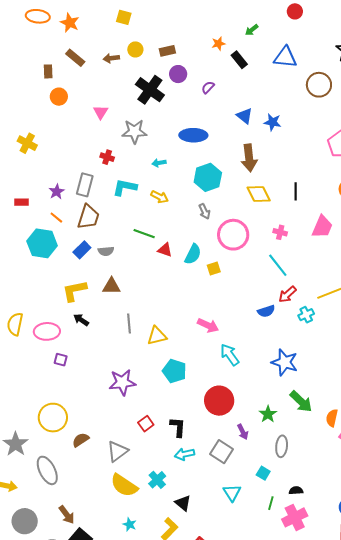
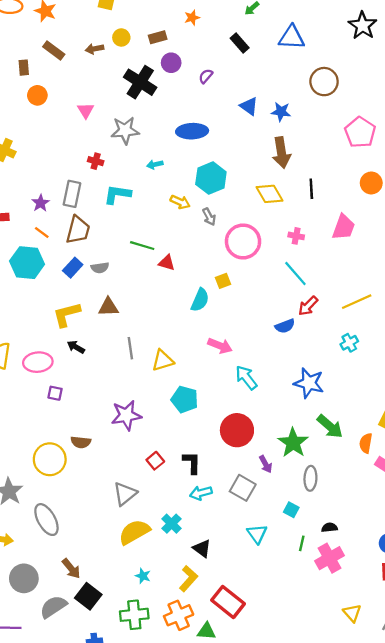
orange star: (218, 44) -> (192, 18), moved
brown circle: (319, 85) -> (324, 82), moved
brown arrow: (249, 158) -> (281, 153), moved
yellow arrow: (160, 197) -> (180, 202), moved
cyan semicircle: (193, 254) -> (200, 300), moved
cyan cross: (306, 315) -> (349, 343), moved
green star: (268, 414) -> (293, 443), size x1.5
brown semicircle: (81, 440) -> (81, 442), moved, turned -138
yellow semicircle: (124, 485) -> (134, 532), turned 120

